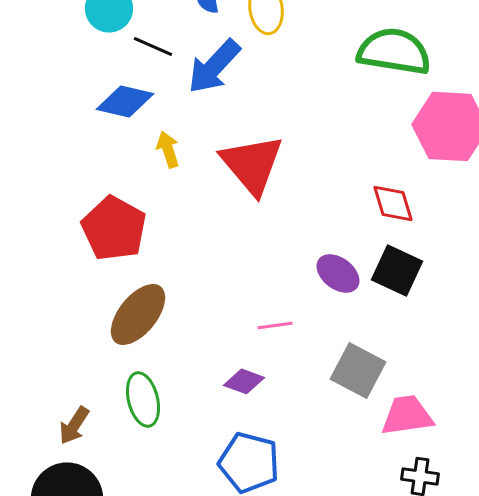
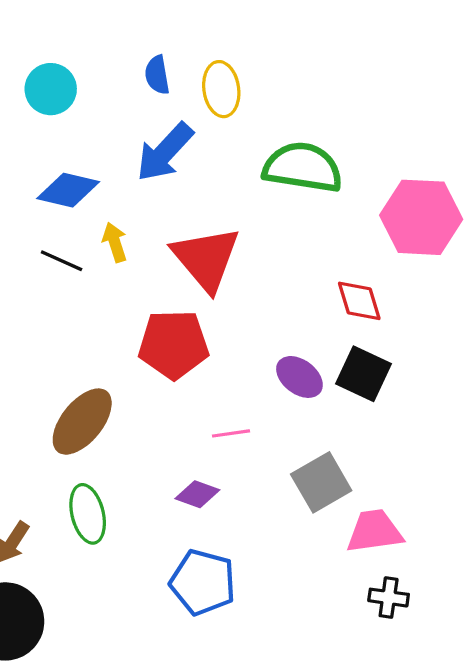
black line: (153, 46) -> (62, 261), moved
green semicircle: (394, 51) -> (303, 167), moved
red pentagon: (114, 228) -> (173, 344), moved, turned -30
gray square: (358, 370) -> (321, 482), turned 32

